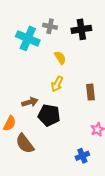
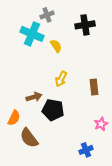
gray cross: (50, 26) -> (47, 15), moved, turned -32
yellow semicircle: (60, 58) -> (56, 46), moved

